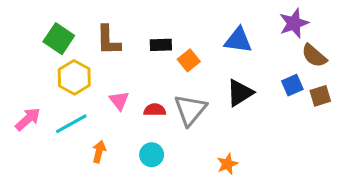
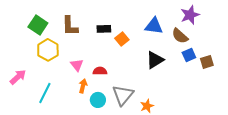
brown semicircle: (314, 56) -> (180, 36), moved
gray triangle: (190, 110) -> (123, 95), moved
cyan line: (71, 124) -> (45, 93), moved, turned -35
orange arrow: (99, 152) -> (83, 86), moved

